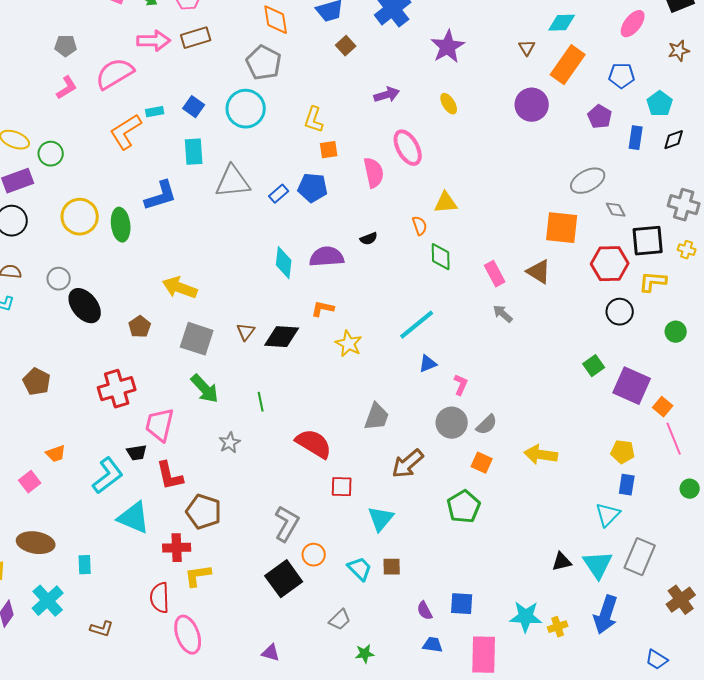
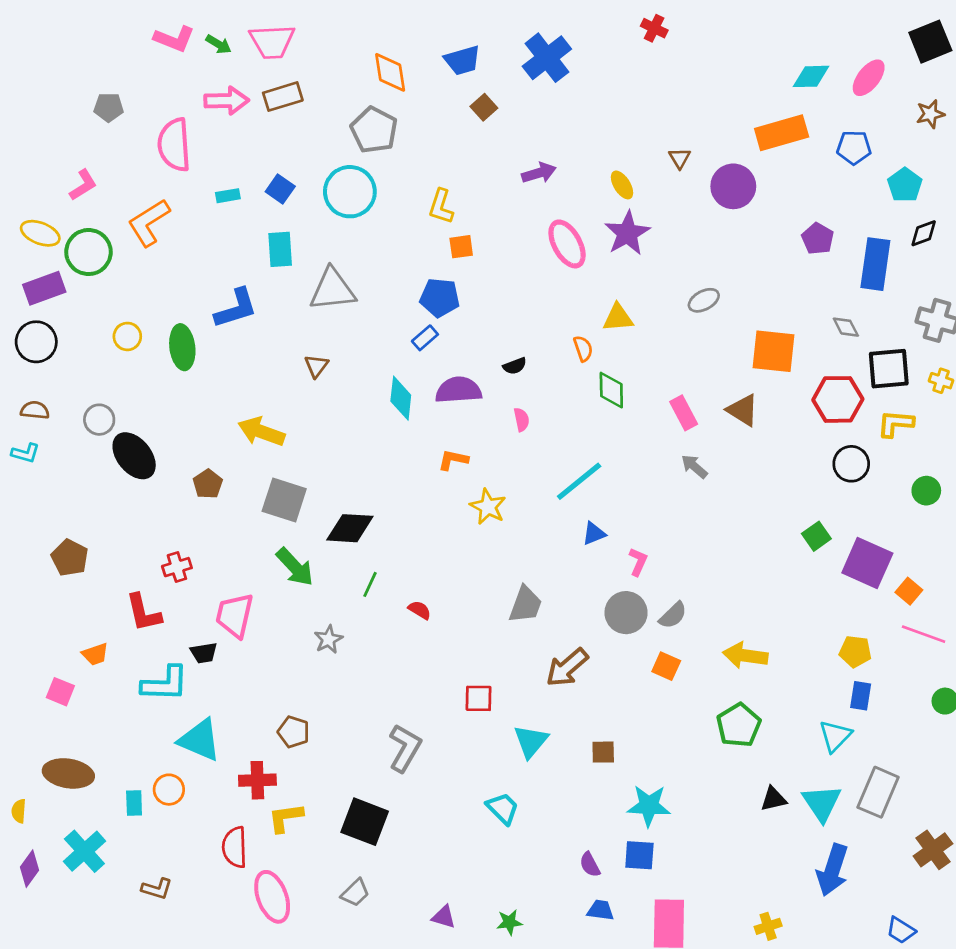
cyan diamond: (562, 23) -> (811, 76), moved
purple star: (448, 47) -> (627, 233), moved
brown triangle: (527, 48) -> (680, 158), moved
orange rectangle: (568, 65) -> (782, 133), turned 39
pink semicircle: (115, 74) -> (174, 145), turned -63
pink L-shape: (67, 88) -> (83, 185), moved
purple pentagon: (600, 117) -> (818, 239), moved
orange L-shape: (126, 132) -> (149, 223), moved
blue rectangle: (636, 138) -> (875, 264), moved, size x1.6
green circle: (51, 154) -> (88, 252), size x1.4
pink semicircle: (374, 173) -> (521, 420), moved, size x0.6
gray ellipse: (588, 181) -> (704, 300), moved, size x0.7
blue rectangle: (279, 194) -> (425, 338), moved
yellow circle: (80, 217) -> (127, 336), size x0.6
brown triangle: (246, 332) -> (316, 366), moved
black diamond: (282, 337) -> (350, 528), moved
red cross: (117, 389) -> (177, 567), size x0.6
green line: (261, 402) -> (370, 584), turned 36
pink line: (674, 439) -> (924, 634), turned -48
red semicircle: (314, 444) -> (420, 610), moved, size x0.5
cyan L-shape: (108, 476) -> (165, 684), turned 39
red L-shape: (170, 476) -> (143, 613), moved
pink square: (30, 482) -> (60, 692), turned -30
green pentagon: (464, 507) -> (739, 725), moved
brown pentagon: (204, 512) -> (294, 732), size x0.7
orange circle: (314, 555) -> (169, 790), moved
brown square: (392, 567) -> (603, 752), moved
black square: (284, 579) -> (365, 822), moved, turned -33
cyan star: (526, 617) -> (649, 806), moved
gray trapezoid: (340, 620) -> (355, 893), moved
yellow cross: (558, 627) -> (768, 926), moved
purple triangle: (271, 653) -> (444, 917), moved

